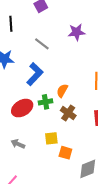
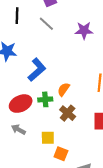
gray line: (42, 44) -> (46, 24), moved
gray arrow: (18, 144) -> (18, 130), moved

